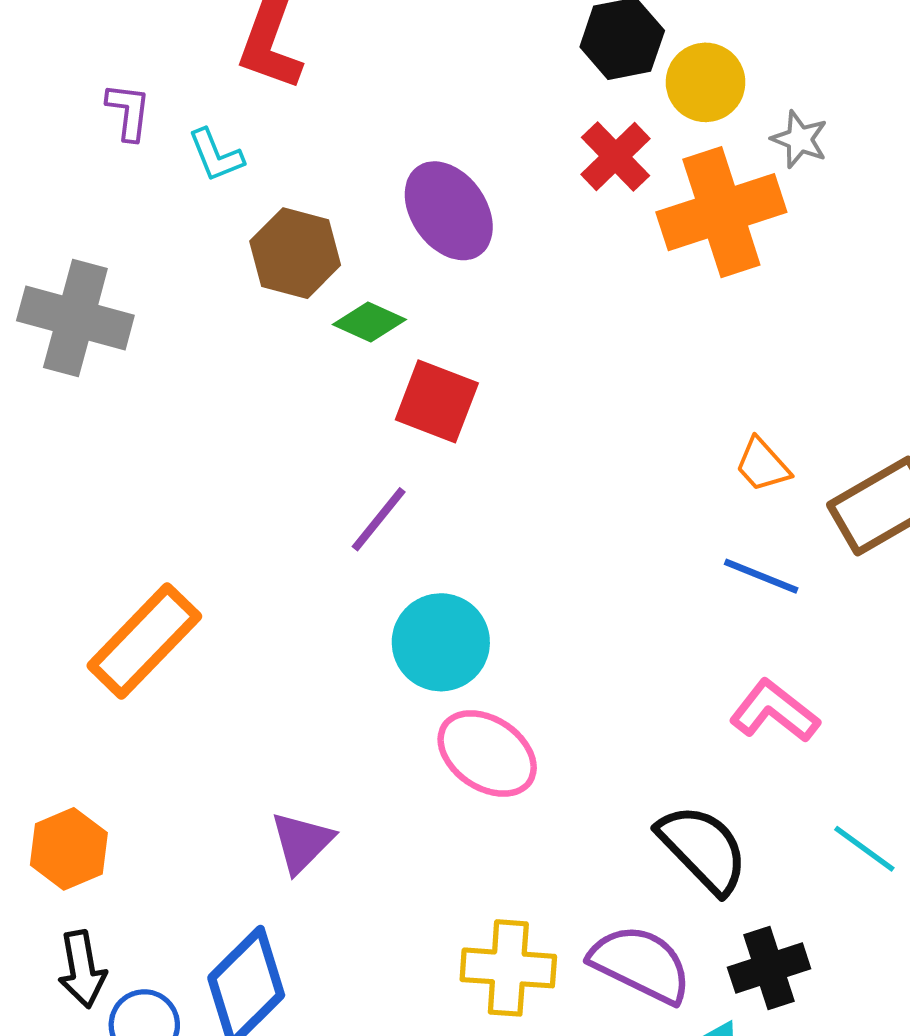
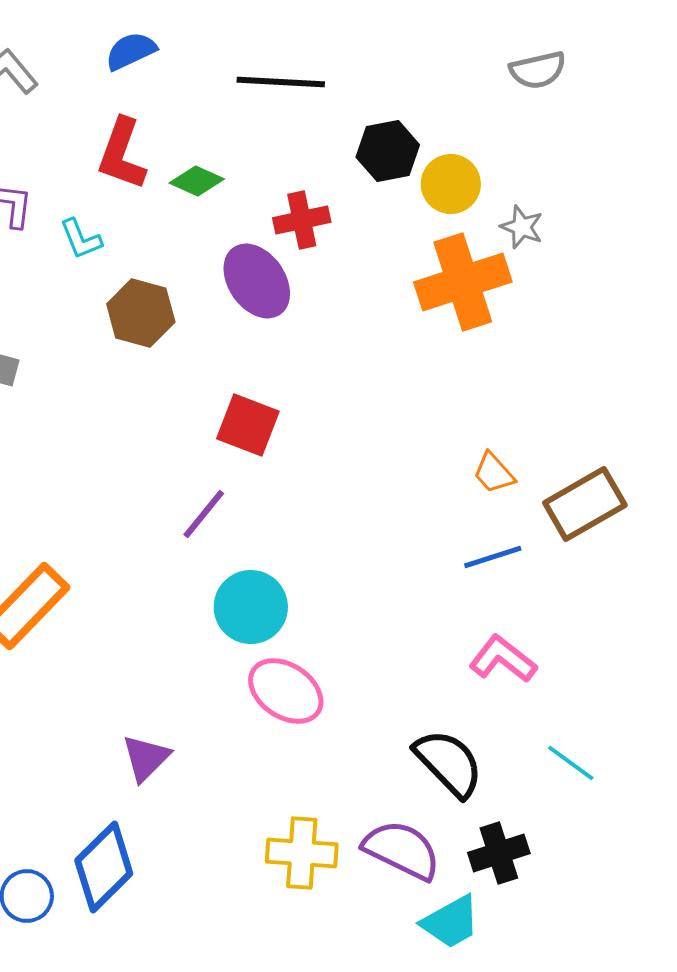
red cross: (616, 157) -> (302, 220), moved, turned 32
green diamond: (369, 322) -> (197, 181), moved
blue line: (761, 576) -> (493, 557), turned -40

